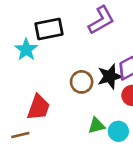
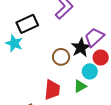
red trapezoid: (38, 107) -> (52, 90), moved
cyan circle: (118, 131) -> (90, 71), moved

